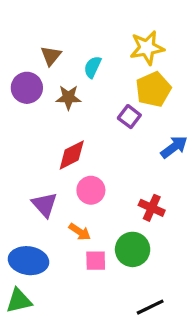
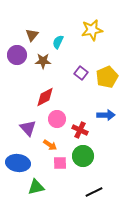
yellow pentagon: (153, 89) -> (107, 77), moved
blue arrow: (174, 147) -> (106, 115), moved, turned 36
red cross: (152, 208) -> (80, 130), moved
green triangle: (19, 301) -> (36, 187), moved

